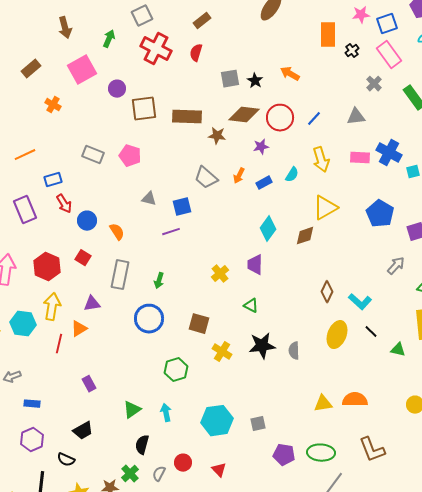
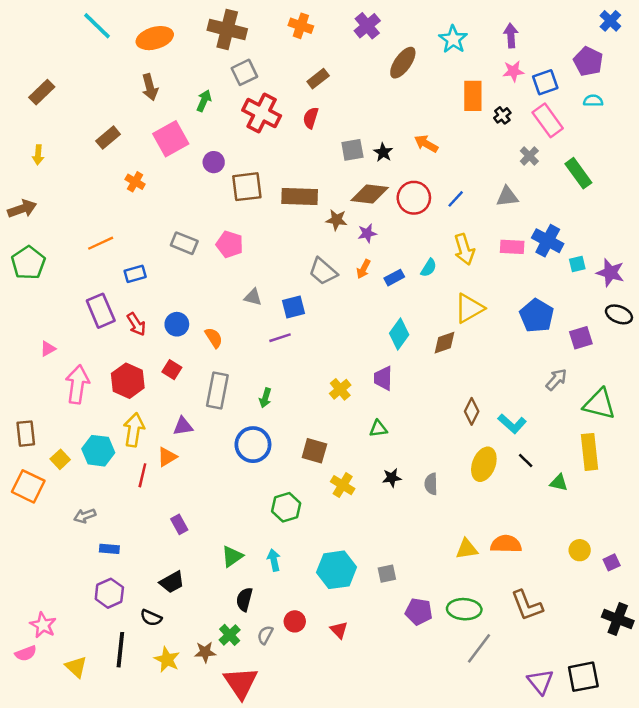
purple star: (261, 147) -> (367, 233), moved
red arrow: (64, 204) -> (136, 324), moved
green triangle: (251, 306) -> (378, 429), turned -35
black star: (262, 346) -> (392, 478), size x0.6

